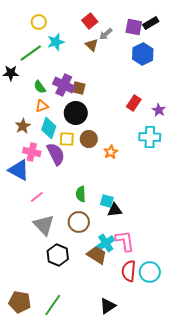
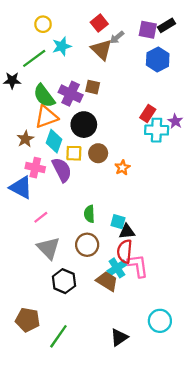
brown triangle: (92, 45) -> (101, 50), size x1.5
green semicircle: (40, 87) -> (44, 96), size x1.6
brown square: (79, 88) -> (93, 87), moved
orange triangle: (42, 106) -> (46, 117), size x1.6
cyan cross: (150, 137) -> (157, 130), moved
red semicircle: (129, 271) -> (125, 251), moved
cyan circle: (150, 272) -> (160, 321), moved
brown pentagon: (20, 302) -> (28, 320), moved

